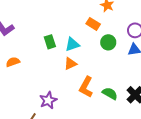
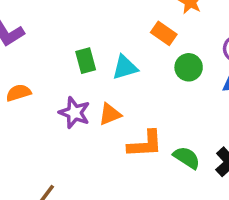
orange triangle: (70, 64) -> (110, 114), moved
orange L-shape: (86, 87) -> (145, 144), turned -125
purple star: (48, 100) -> (74, 113), moved, turned -30

